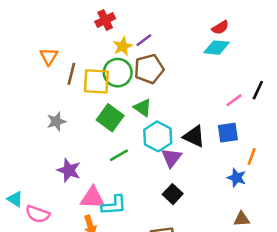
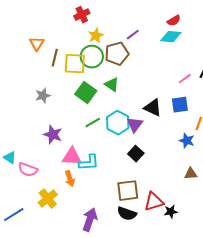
purple line: (144, 40) -> (133, 35), moved
cyan hexagon: (158, 136) -> (118, 123), moved

